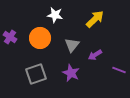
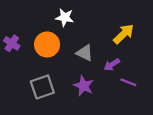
yellow arrow: (95, 19) -> (124, 34), moved
gray triangle: (72, 45) -> (85, 53), turned -42
purple line: (119, 70) -> (128, 82), moved

